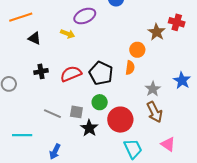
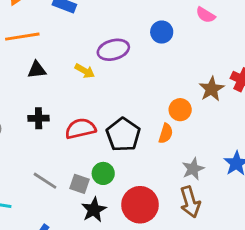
black triangle: (34, 38) -> (37, 70), turned -40
green circle: (100, 102) -> (103, 173), moved

